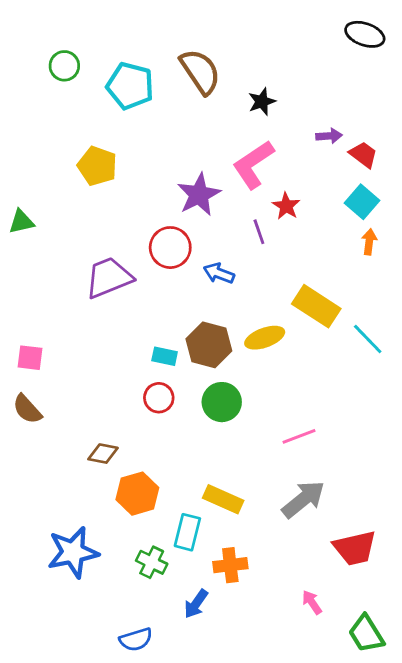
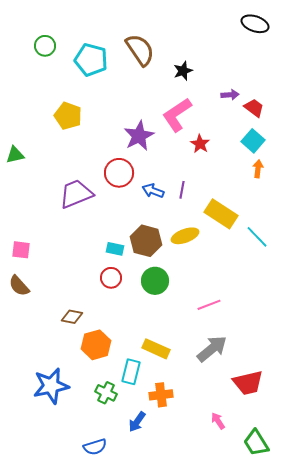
purple line: (259, 232) -> (182, 190), moved, turned 30

